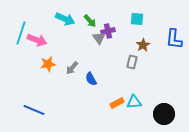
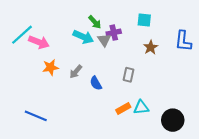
cyan arrow: (65, 19) -> (83, 37), moved
cyan line: (21, 33) -> (22, 35), turned 30
gray rectangle: (132, 62) -> (128, 75), moved

